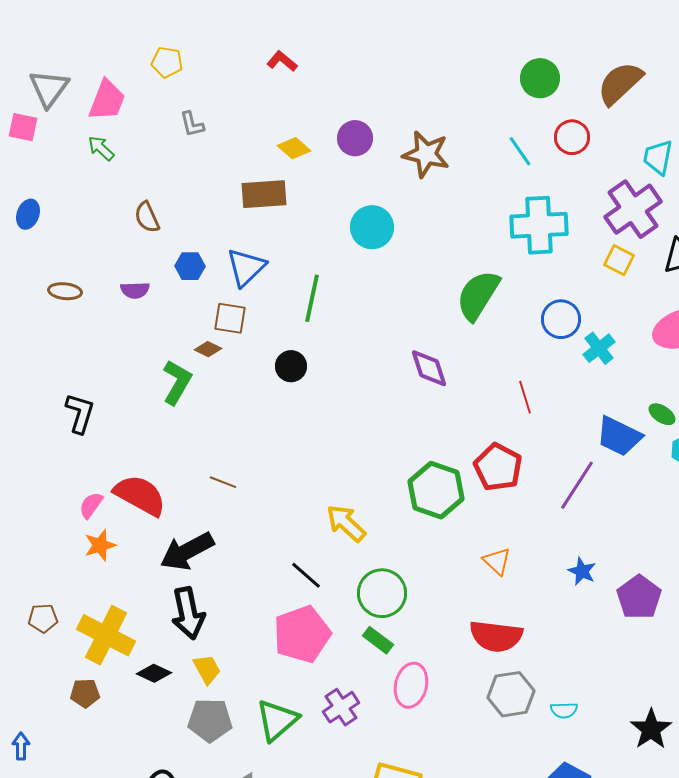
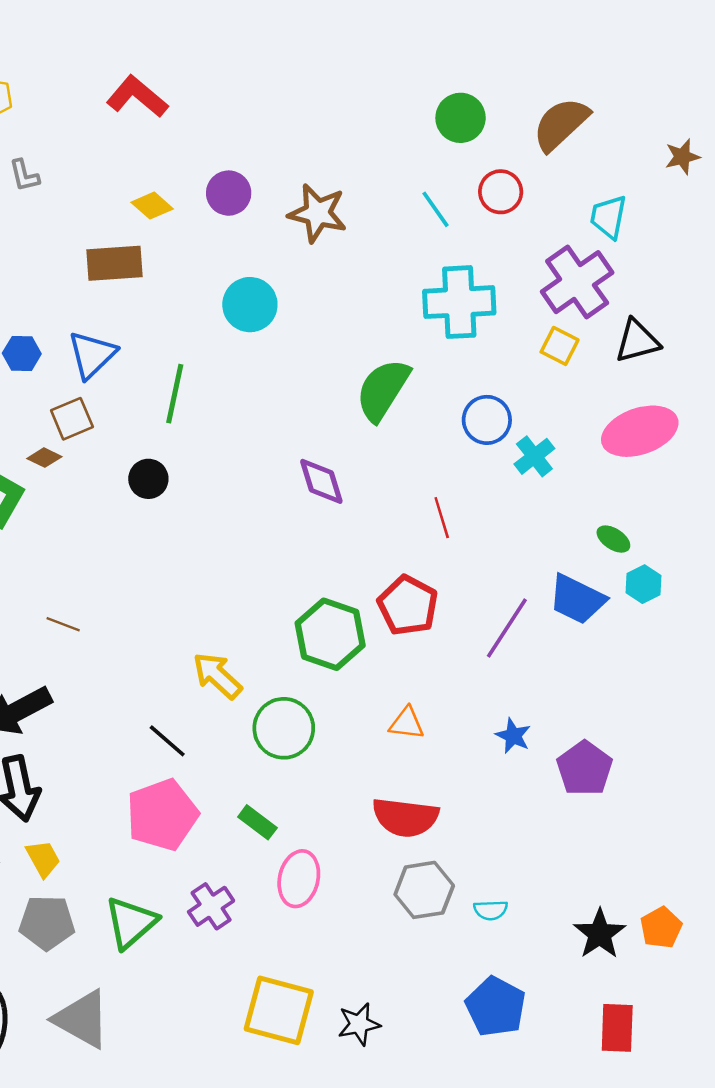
red L-shape: (282, 61) -> (137, 97), size x1.6
brown square: (230, 318) -> (72, 419), turned -32
blue trapezoid: (619, 436) -> (577, 599), moved
orange triangle: (497, 561) -> (407, 723), turned -36
green circle: (382, 593) -> (284, 728), moved

